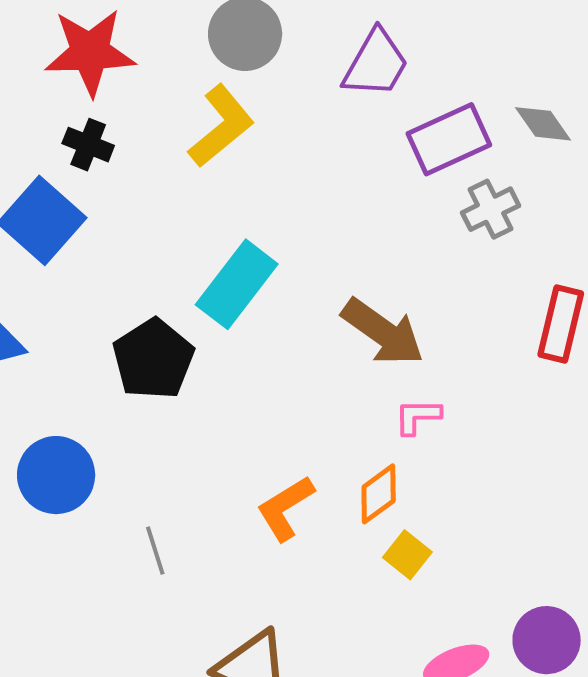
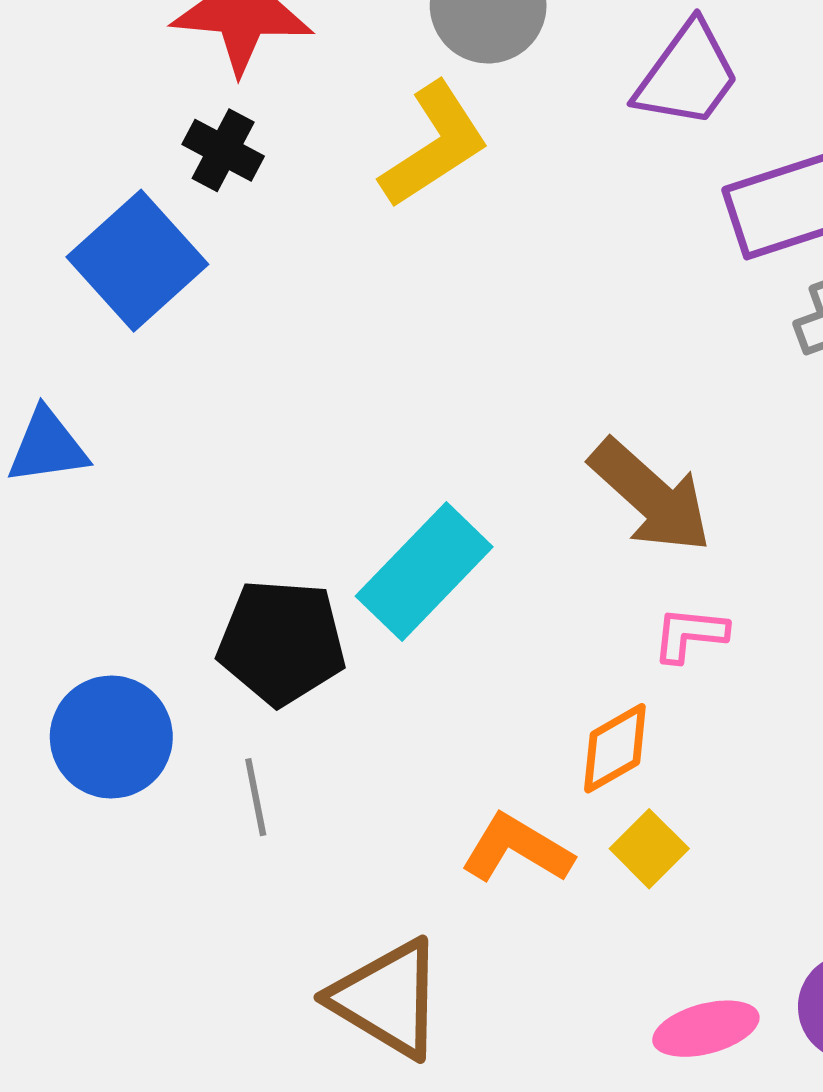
cyan rectangle: (237, 284) -> (424, 572), moved
black pentagon: (153, 359) -> (282, 642), moved, turned 30
blue circle: (56, 475) -> (111, 737), moved
orange L-shape: (285, 508) -> (517, 849), moved, turned 56

